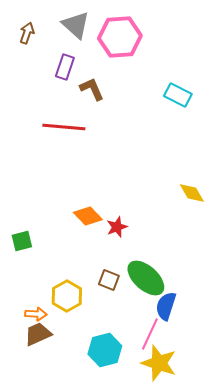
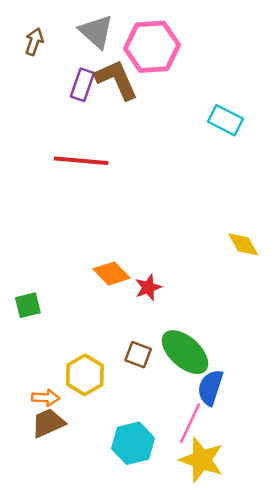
brown L-shape: (92, 89) -> (117, 80), moved, size x1.4

